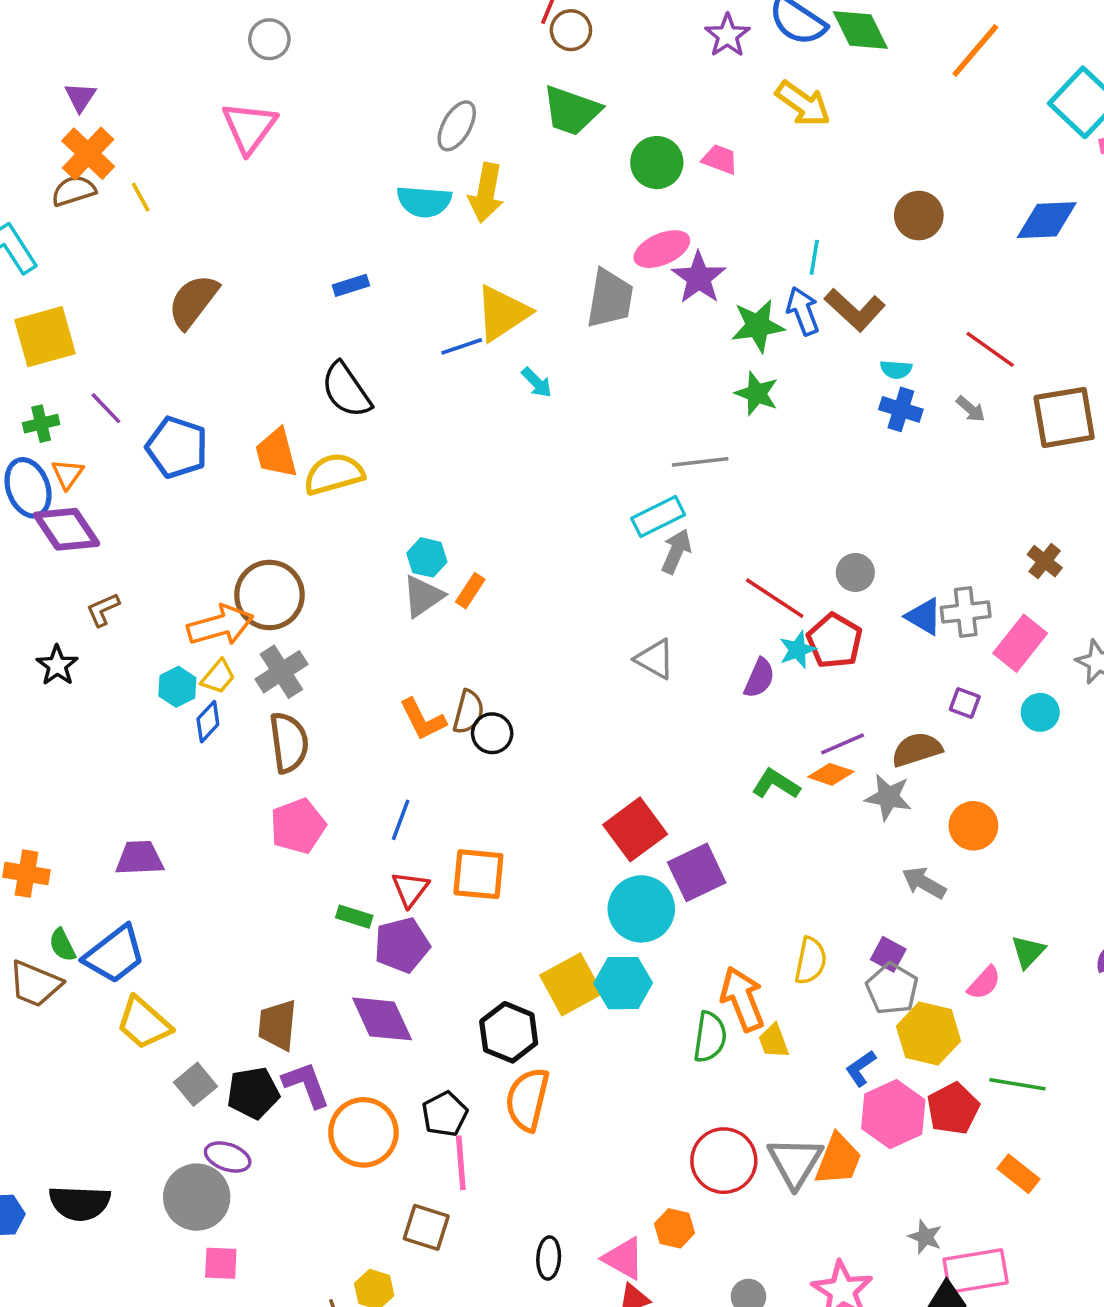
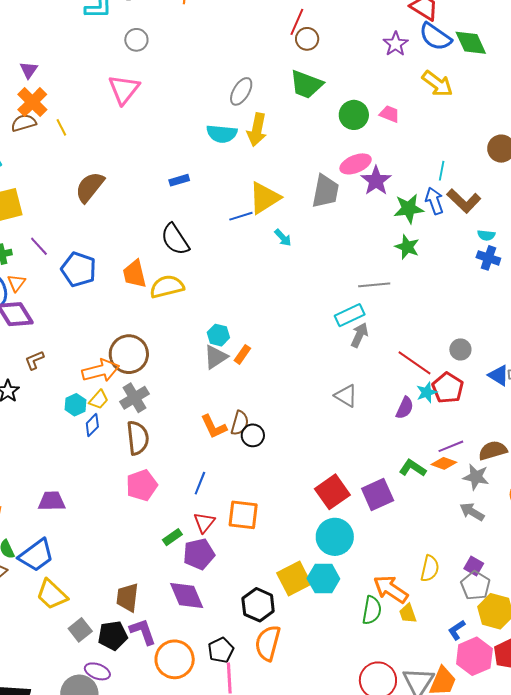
purple square: (697, 872) -> (378, 495), moved
gray arrow: (924, 883) -> (472, 512), moved
green rectangle: (354, 917) -> (172, 537), turned -54
orange arrow: (742, 999) -> (391, 589), turned -36

